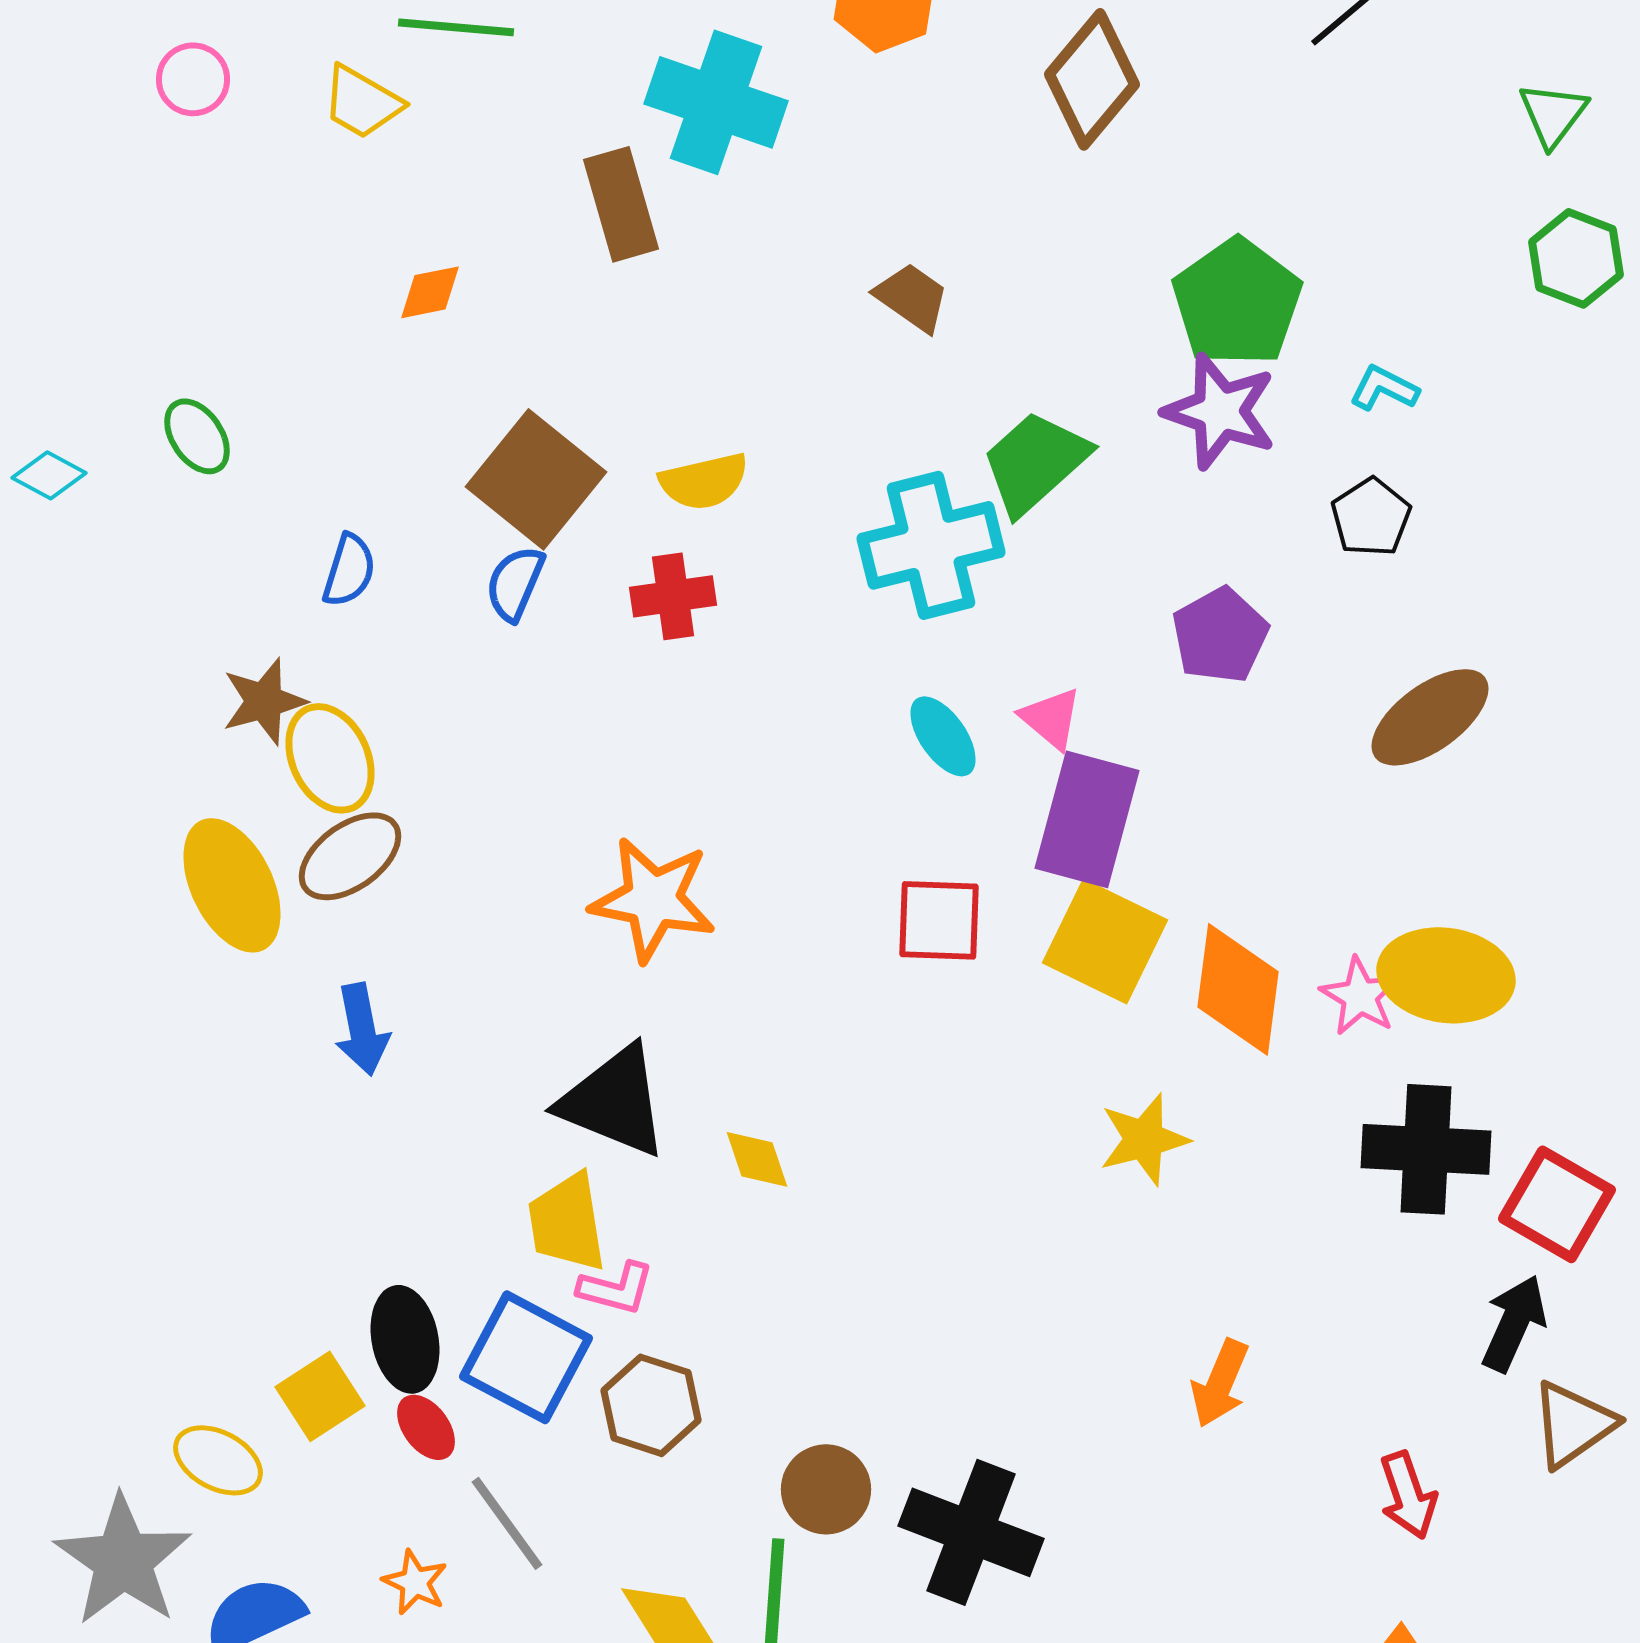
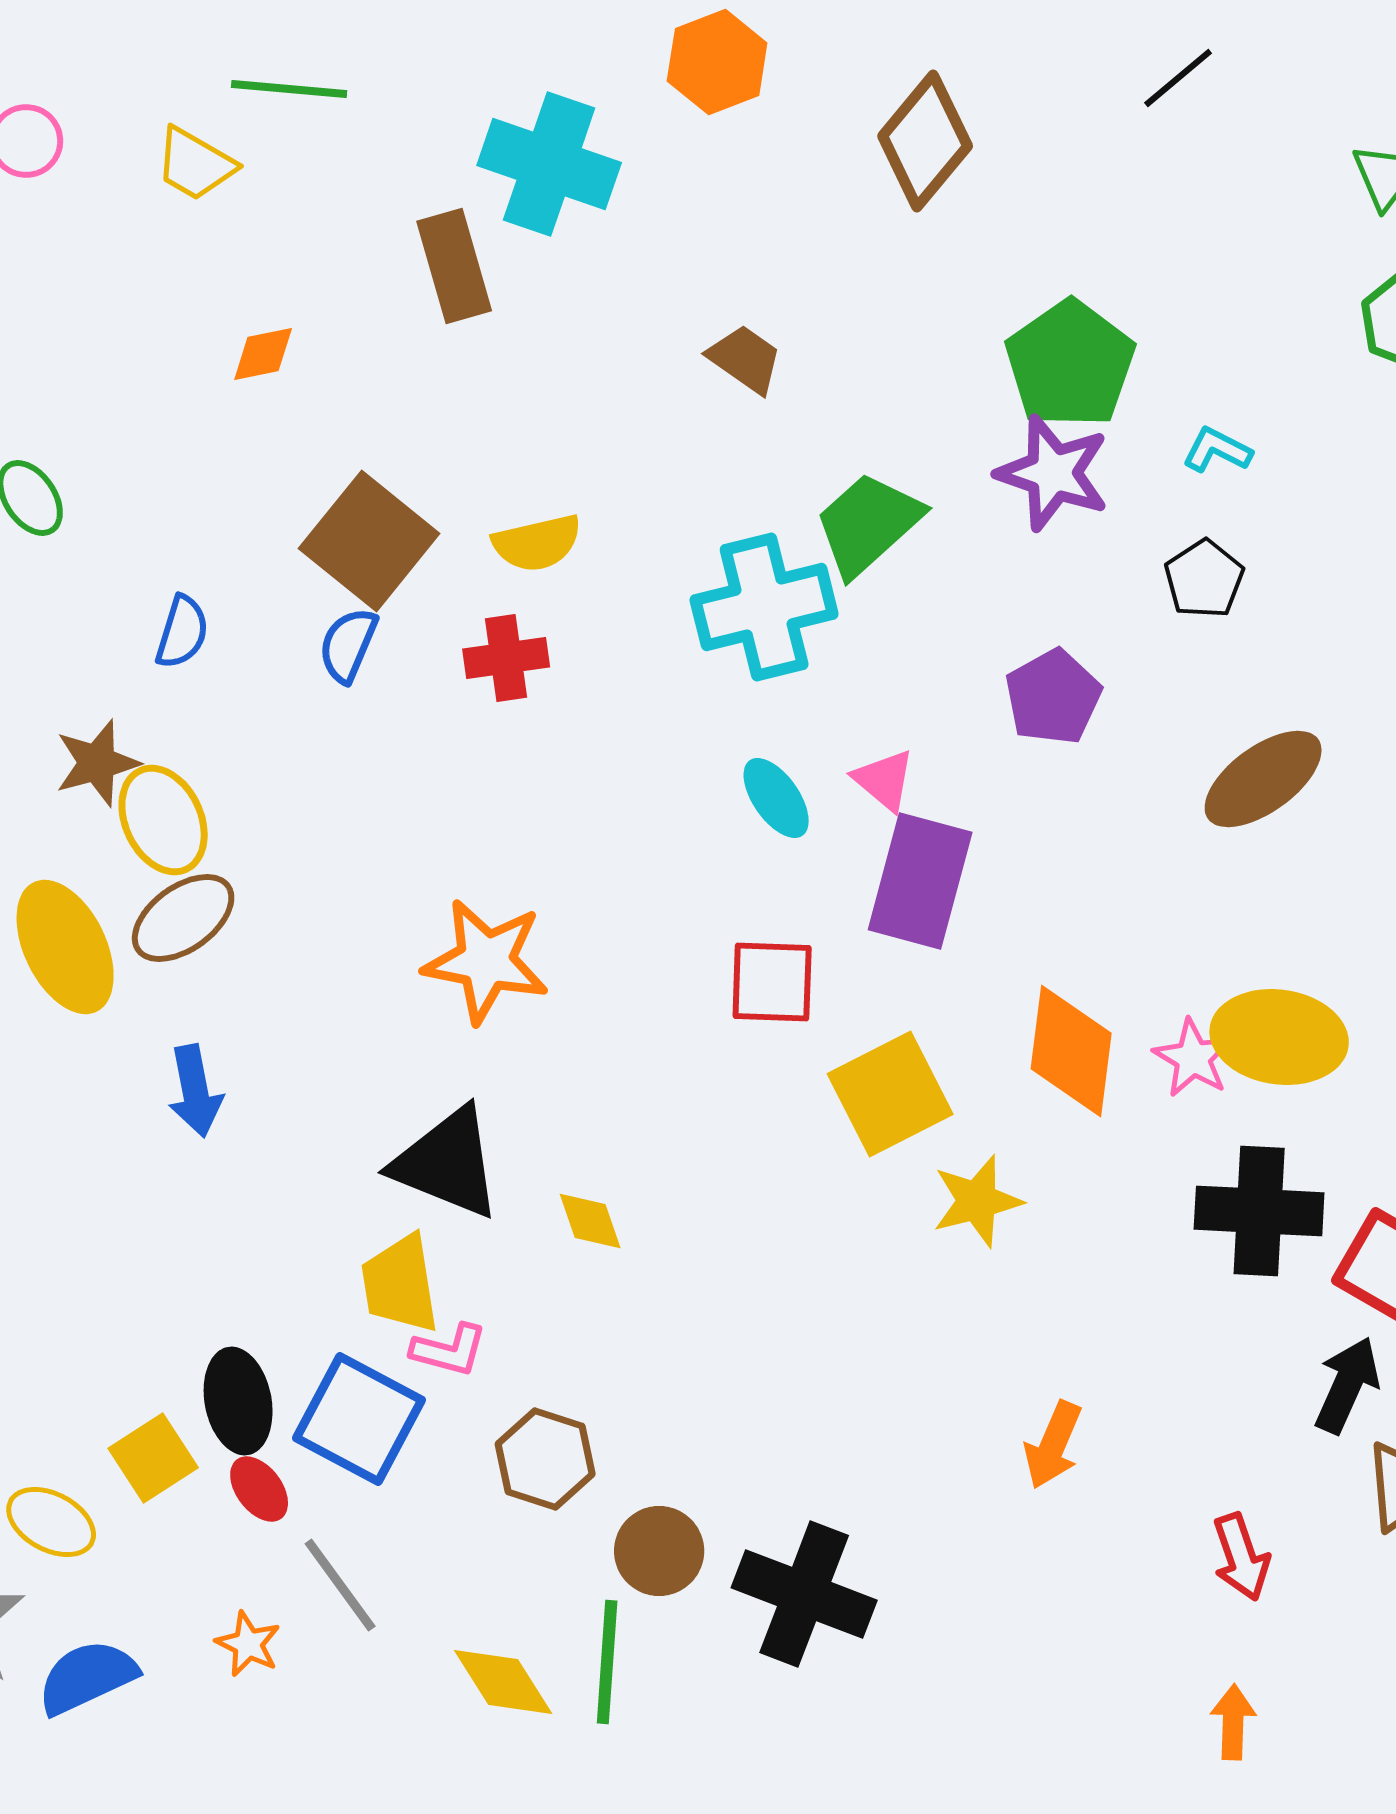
yellow square: (1105, 941) -> (890, 1094), moved, turned 37
brown hexagon: (651, 1405) -> (545, 1459), moved

